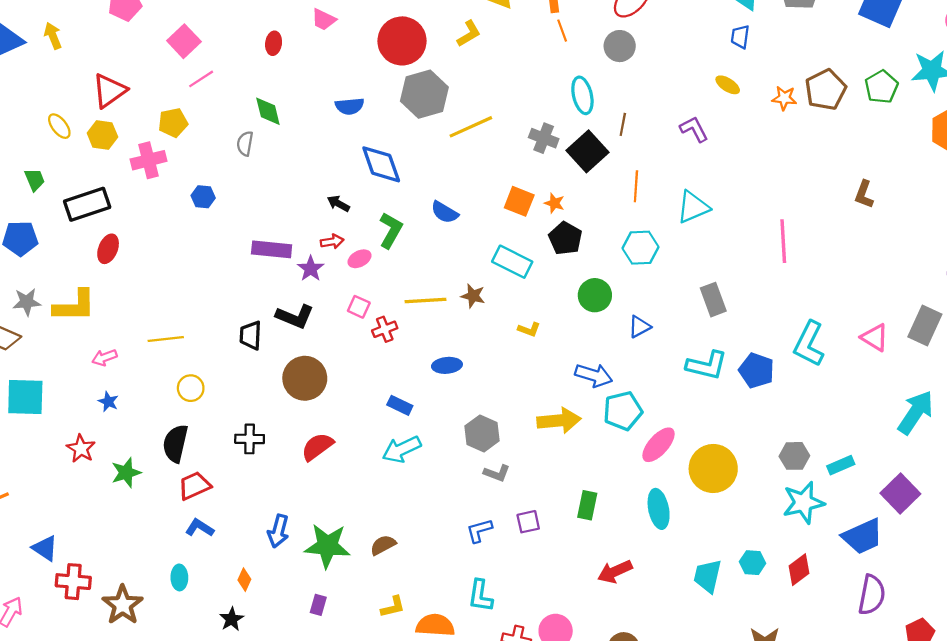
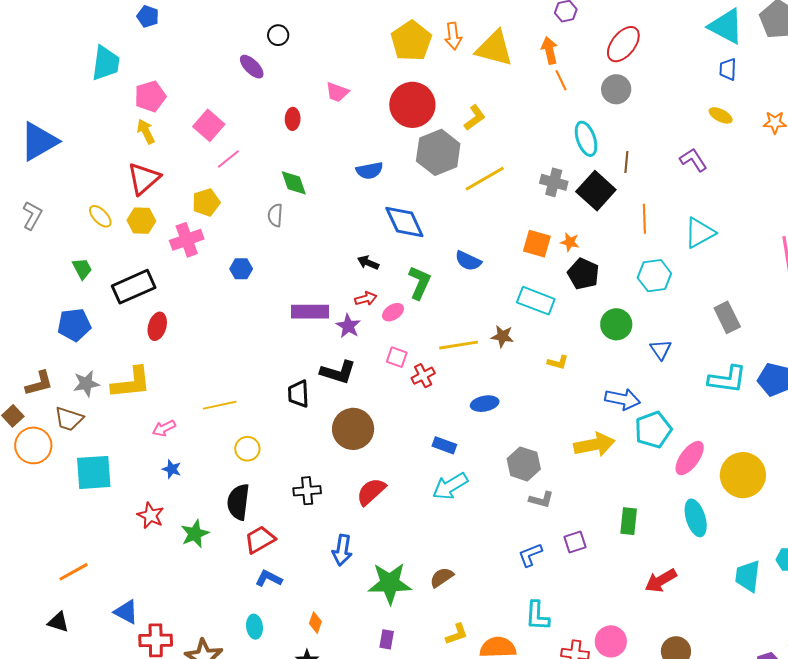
yellow L-shape: (469, 34) -> (475, 118), moved
yellow arrow: (53, 36) -> (146, 131), moved
blue triangle: (639, 327) -> (661, 350), turned -30
blue arrow: (278, 531) -> (342, 550), moved

